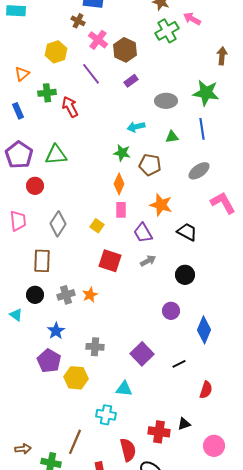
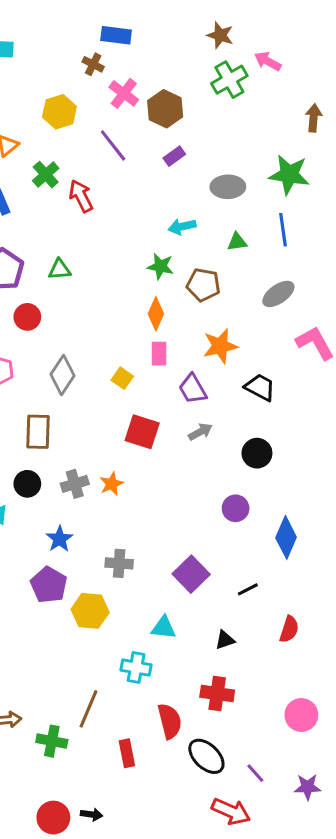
green cross: (47, 93) -> (46, 175), turned -36
green triangle: (56, 155) -> (59, 269), size x0.7
orange star: (161, 205) -> (220, 346), turned -30
black triangle: (184, 424) -> (225, 640), moved

